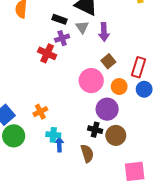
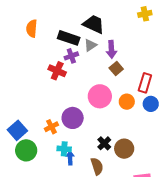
black rectangle: (59, 19) -> (69, 38), size x1.5
gray triangle: (82, 27) -> (90, 45), turned 32
brown square: (108, 61) -> (116, 68), moved
purple circle: (107, 109) -> (73, 118), moved
black cross: (95, 130) -> (104, 143), turned 32

